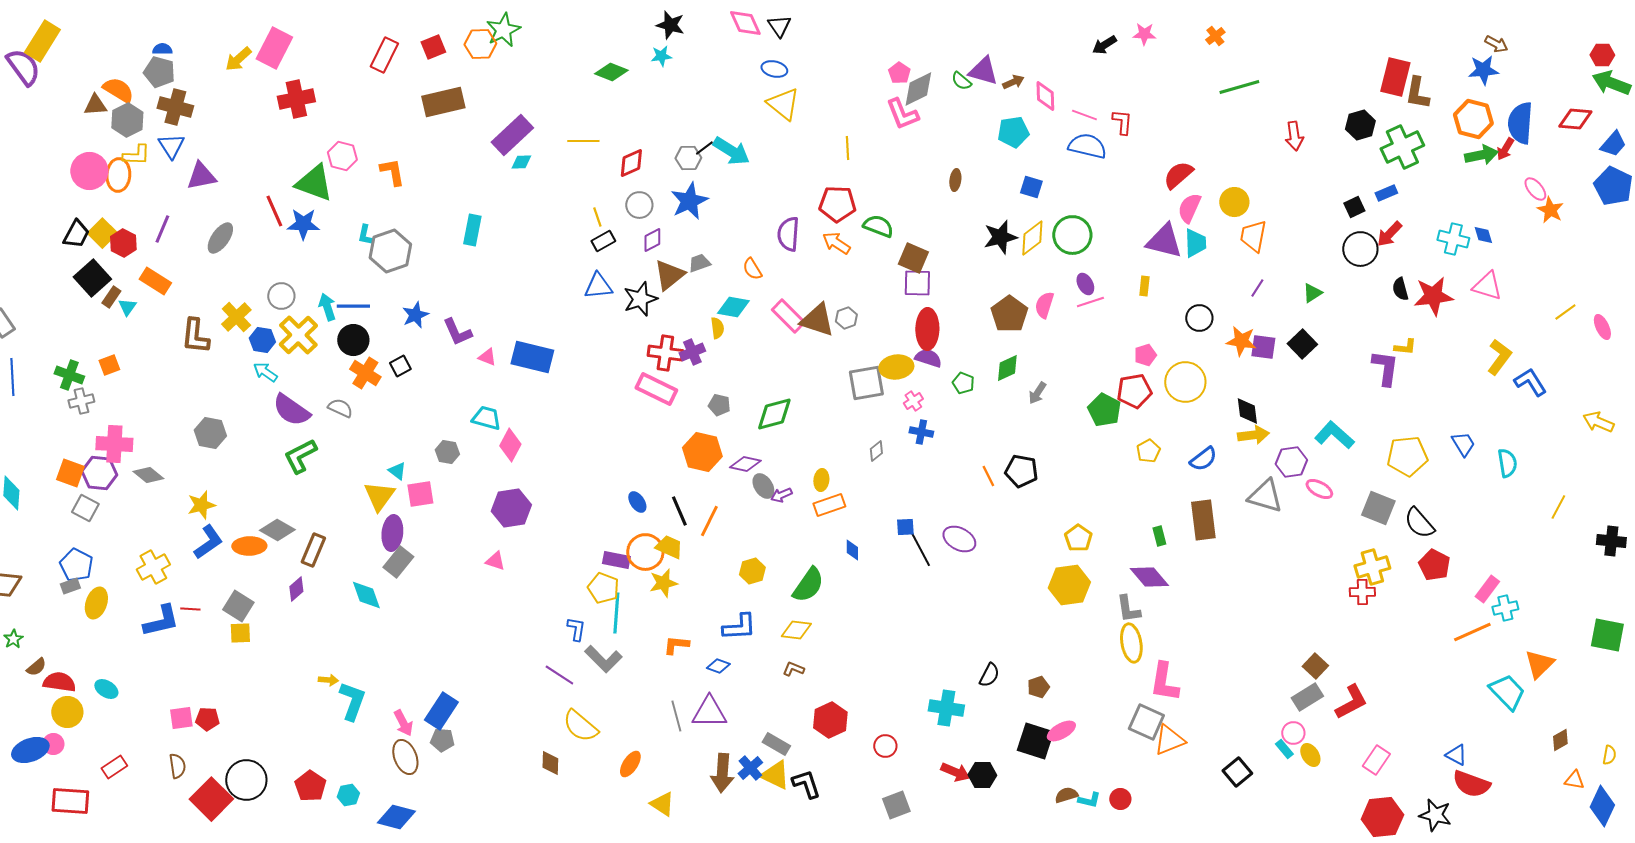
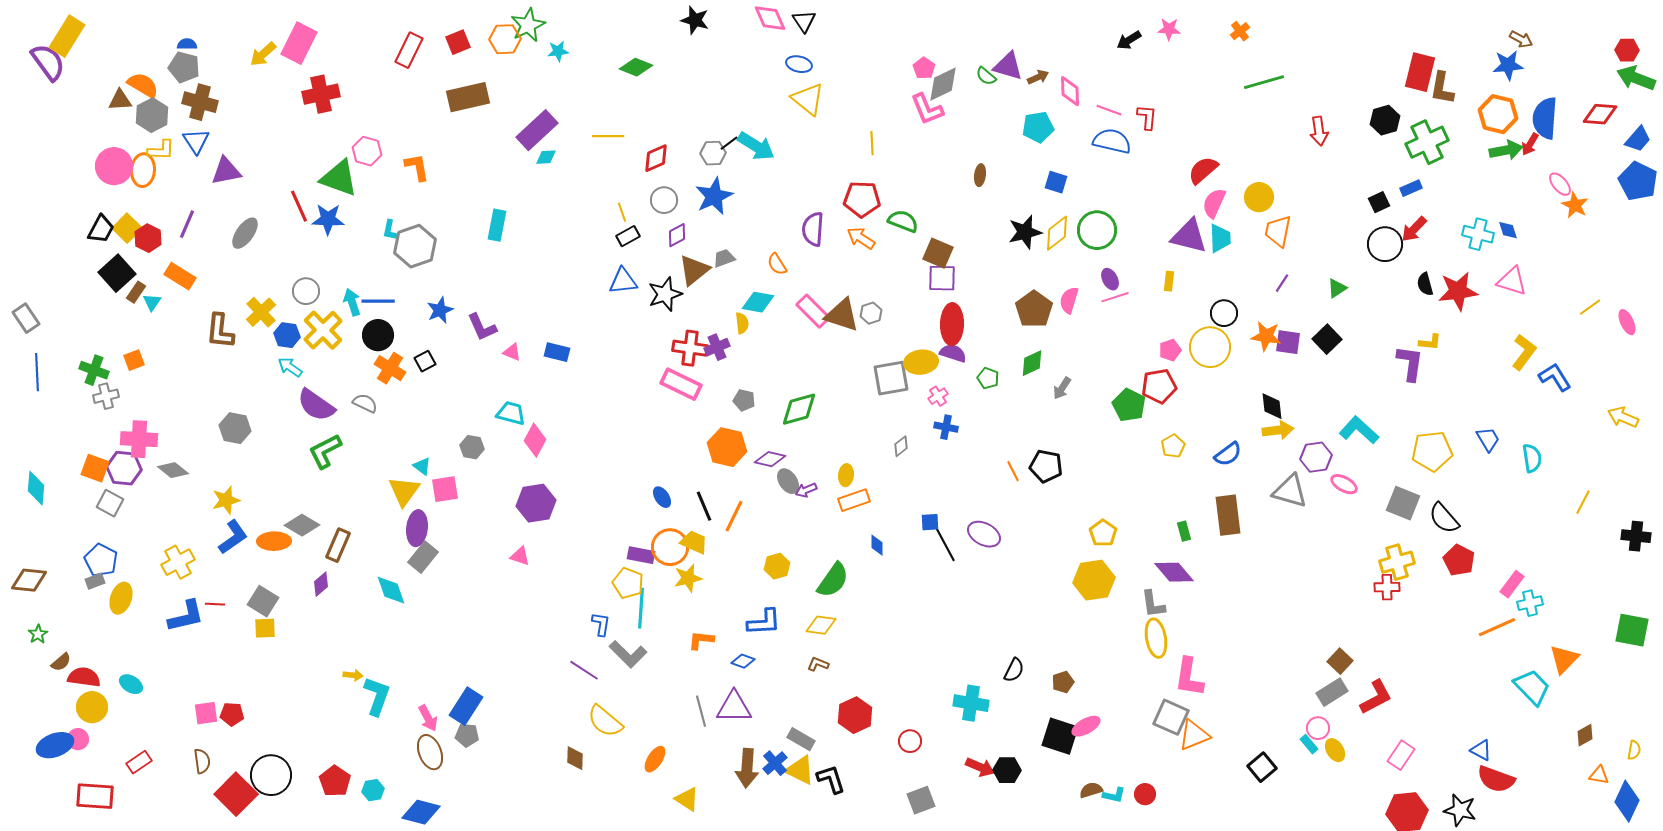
cyan star: (661, 56) -> (558, 51), moved
blue rectangle: (532, 357) -> (557, 352), size x0.6
yellow circle: (1185, 382) -> (1210, 347), moved

